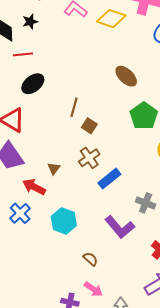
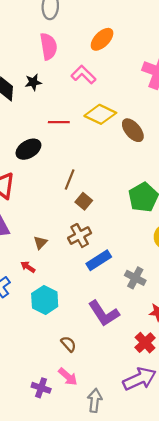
yellow diamond: (111, 19) -> (100, 114), moved
red line: (23, 54) -> (59, 122), moved
brown ellipse: (126, 76) -> (133, 130), moved
red arrow: (34, 187) -> (28, 267), moved, size x0.6
gray cross: (146, 203) -> (135, 278), moved

